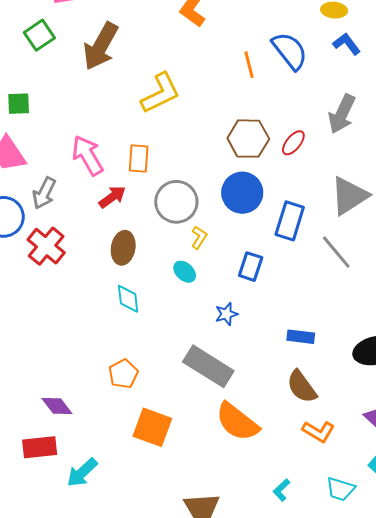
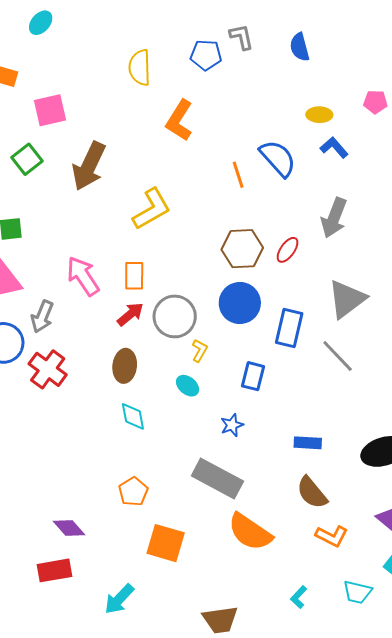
red arrow: (112, 197) -> (130, 314), moved
cyan arrow: (82, 473) -> (119, 599), moved

